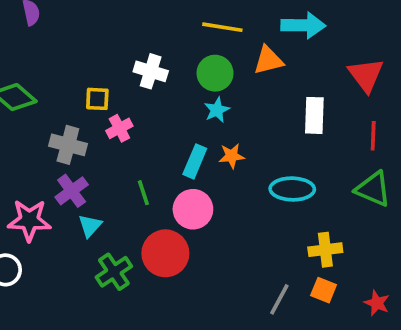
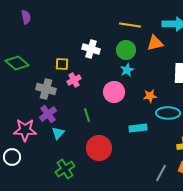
orange star: (232, 156) -> (150, 96), moved
cyan rectangle: (195, 161) -> (138, 128), moved, turned 60
pink circle: (193, 209) -> (114, 92), moved
green cross: (114, 272) -> (65, 169), moved

